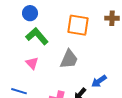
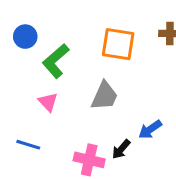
blue circle: (30, 13) -> (25, 37), moved
green L-shape: (37, 36) -> (56, 61), turned -90

